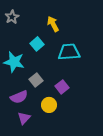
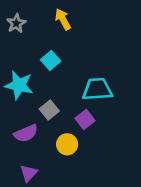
yellow arrow: (53, 24) -> (63, 19), moved
cyan trapezoid: (69, 52) -> (97, 89), moved
purple triangle: (24, 118) -> (29, 173), moved

